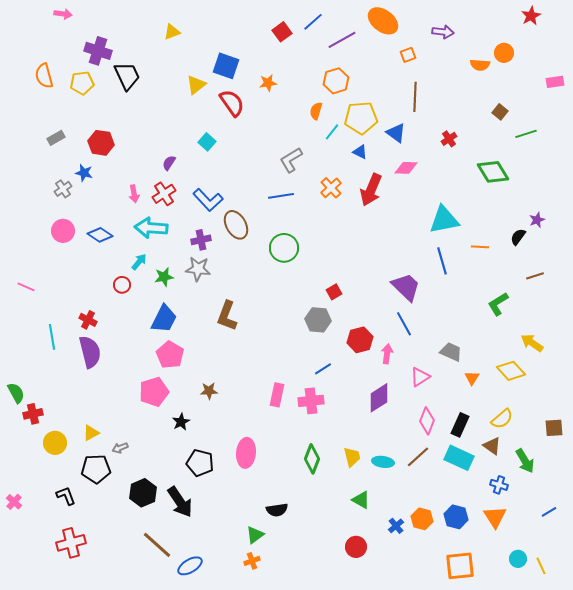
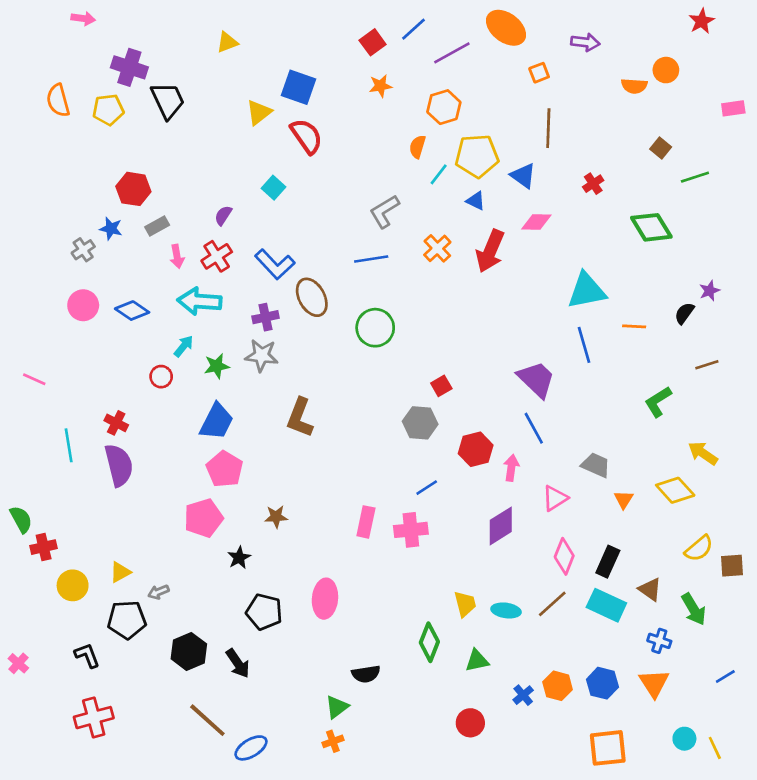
orange star: (268, 83) -> (380, 86), moved
gray rectangle: (56, 138) -> (157, 226), moved
yellow semicircle: (502, 419) -> (699, 548), moved
green diamond: (312, 459) -> (429, 642), moved
green triangle: (361, 500) -> (477, 661), turned -42
black arrow: (180, 502) -> (238, 663), size x0.7

